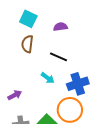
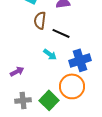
brown semicircle: (27, 44) -> (40, 20), moved

